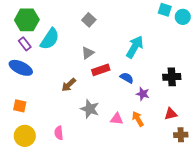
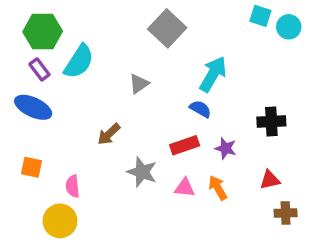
gray square: (89, 20) -> (167, 28), moved, size x1.6
red rectangle: (101, 70) -> (185, 145), moved
blue semicircle: (127, 78) -> (200, 109), moved
pink semicircle: (59, 133) -> (73, 186), moved
yellow circle: (25, 136) -> (60, 221), moved

